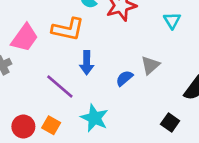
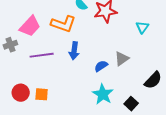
purple line: (60, 86) -> (42, 55), moved, turned -55
cyan star: (94, 118) -> (103, 94), moved
orange square: (51, 125) -> (42, 94), turned -32

